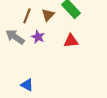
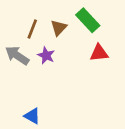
red triangle: (71, 41) -> (99, 53), moved

